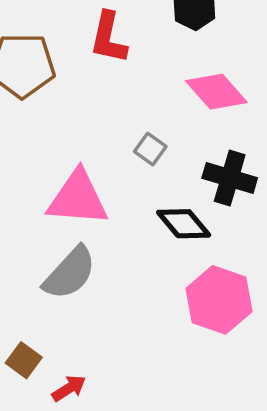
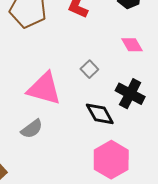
pink diamond: (216, 92) -> (132, 45), size x0.7
gray semicircle: (70, 273) -> (32, 129), size x0.7

